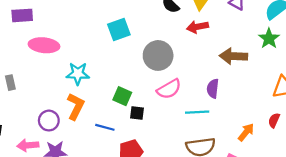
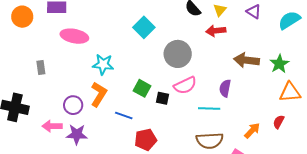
cyan square: (119, 30) -> (144, 27), turned -30
green star: (269, 38) -> (279, 64), moved
black square: (137, 113) -> (163, 98), moved

